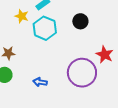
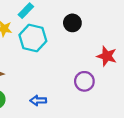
purple circle: (82, 73) -> (84, 81), size x0.6

